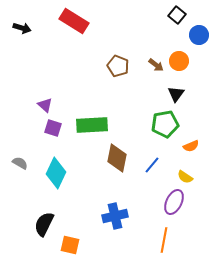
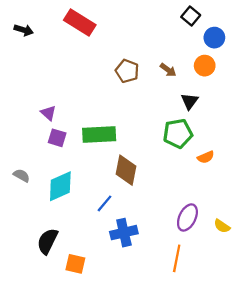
orange circle: (179, 61) -> (205, 66), moved
blue line: (152, 165) -> (104, 203), moved
cyan diamond: (56, 173) -> (60, 186), turned 40
yellow semicircle: (185, 177) -> (222, 226), moved

